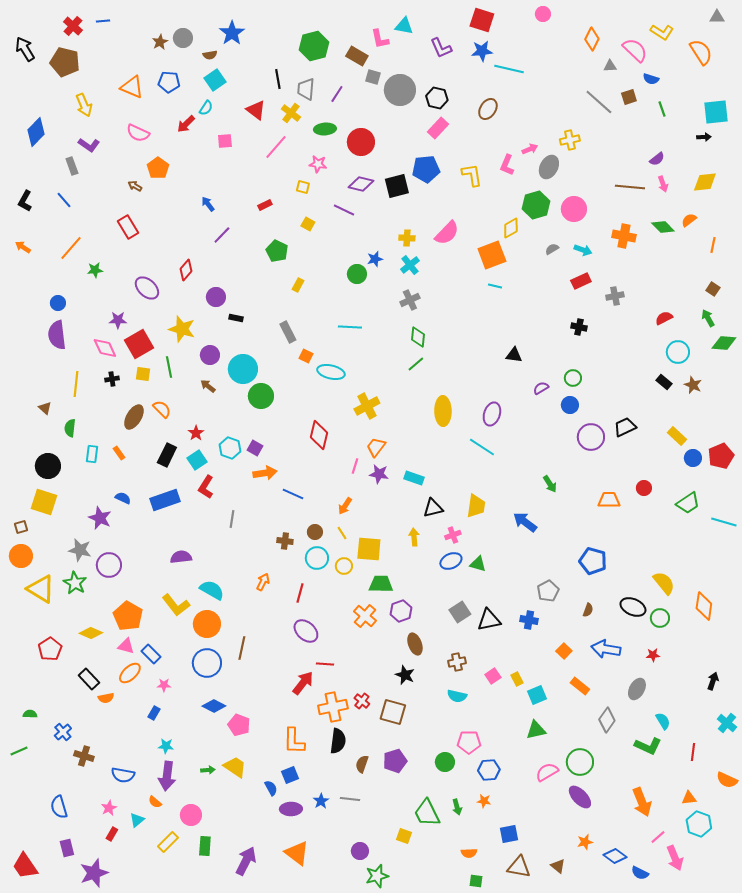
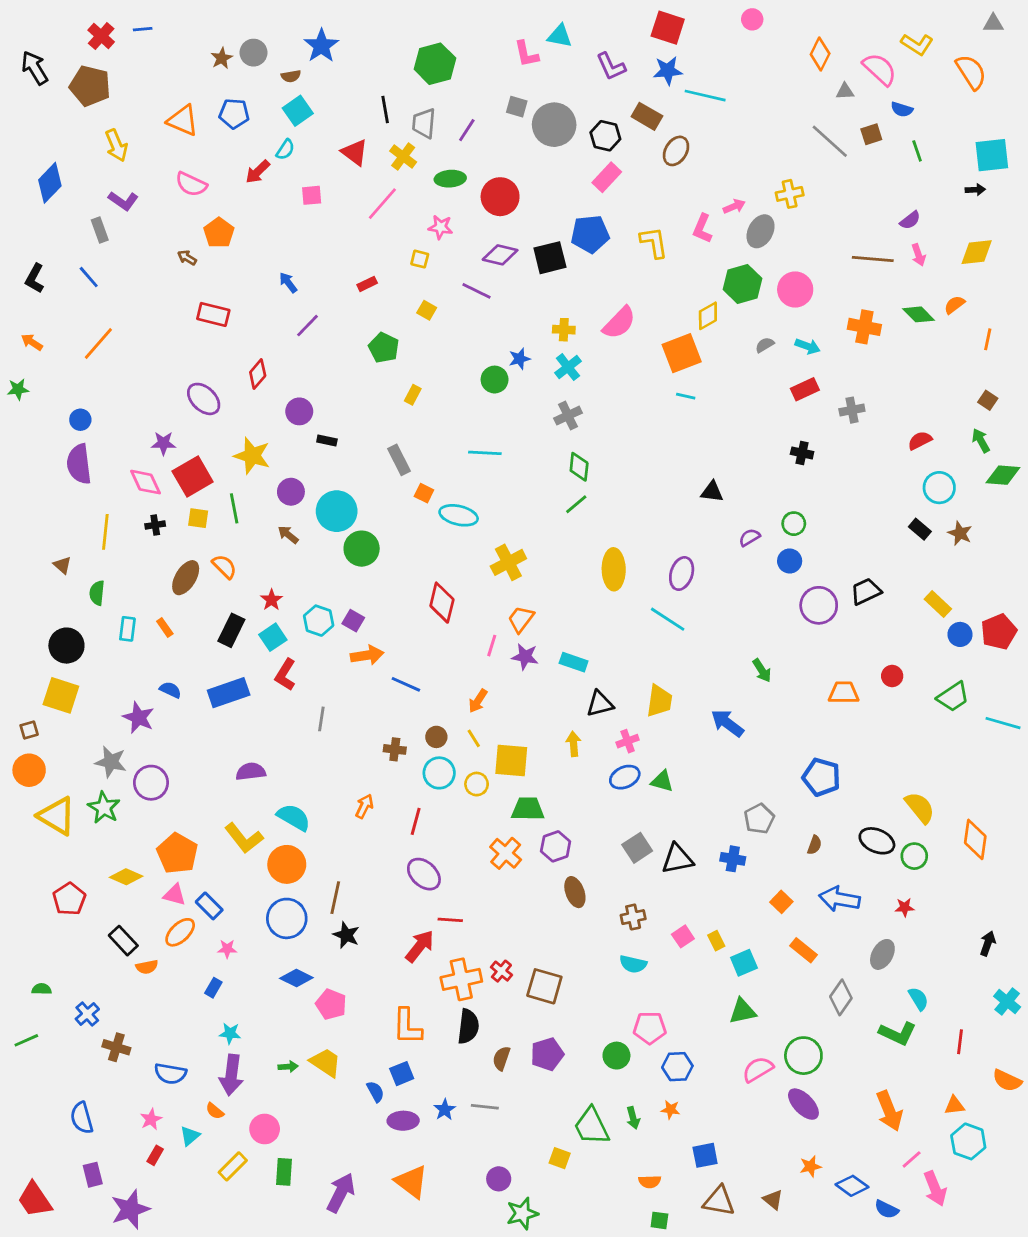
brown rectangle: (357, 56) -> (647, 116), moved
red rectangle: (128, 227) -> (213, 314), moved, turned -45
green star: (95, 270) -> (18, 389), moved
black star: (405, 675) -> (346, 935), moved

